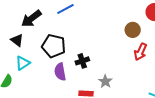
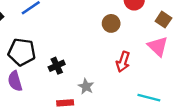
red arrow: (140, 52) -> (123, 62), moved
purple semicircle: (60, 72) -> (15, 81), moved

